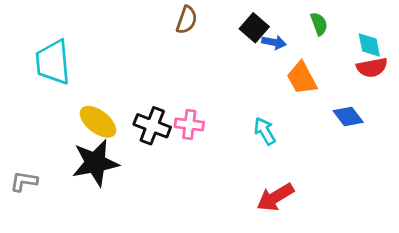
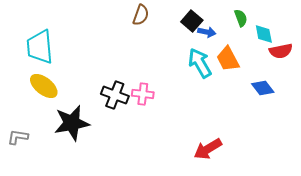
cyan diamond: (369, 45) -> (264, 34), moved
yellow ellipse: (98, 122) -> (44, 86), moved
cyan arrow: (265, 131) -> (200, 63), moved, size x1.4

